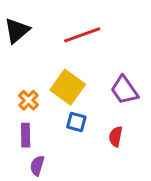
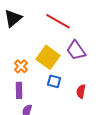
red line: (82, 35) -> (58, 21), turned 50
purple trapezoid: (124, 90) -> (76, 50), moved

